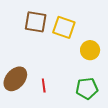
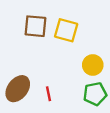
yellow circle: (90, 50) -> (93, 65), moved

